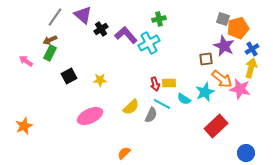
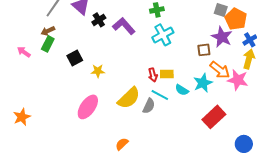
orange pentagon: (238, 28) -> (236, 19), turned -30
cyan cross: (149, 43) -> (163, 35), moved
black square: (69, 76) -> (75, 58), moved
yellow semicircle: (131, 107) -> (129, 98), size x1.4
pink ellipse: (90, 116) -> (88, 107), turned -30

